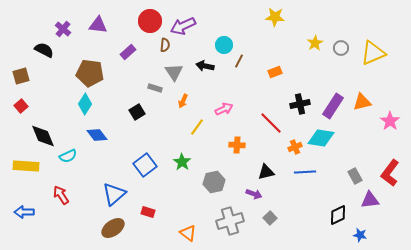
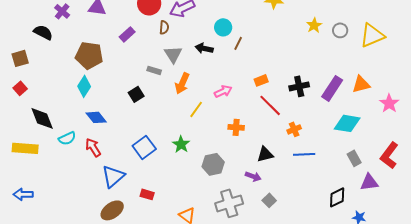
orange rectangle: (275, 72) -> (261, 80), moved
orange arrow: (183, 101) -> (182, 83), size x1.5
cyan diamond: (321, 138) -> (347, 123), moved
red arrow: (61, 195) -> (93, 147), moved

